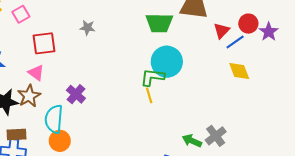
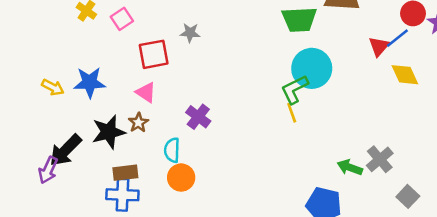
gray star: (87, 28) -> (190, 33), moved
red triangle: (222, 31) -> (379, 46), moved
green L-shape: (152, 77) -> (295, 89), turned -30
brown star: (29, 96) -> (138, 123), size x0.7
cyan semicircle: (54, 119) -> (172, 150), size x0.7

